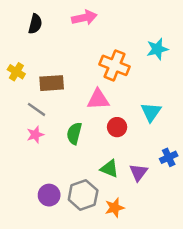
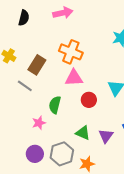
orange cross: (115, 65) -> (71, 52), moved
brown rectangle: (52, 83) -> (37, 65), turned -54
pink star: (35, 135) -> (39, 123), moved

